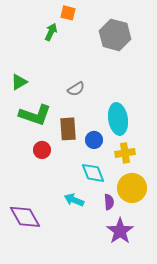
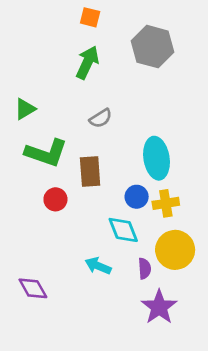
green arrow: (51, 32) -> (87, 62), moved, size x1.4
blue circle: (94, 140) -> (137, 197), moved
purple diamond: (25, 217) -> (33, 288), size x0.7

